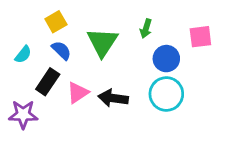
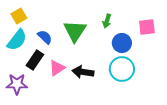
yellow square: (56, 22) -> (19, 16), moved
cyan semicircle: (23, 54) -> (17, 40), size x1.6

